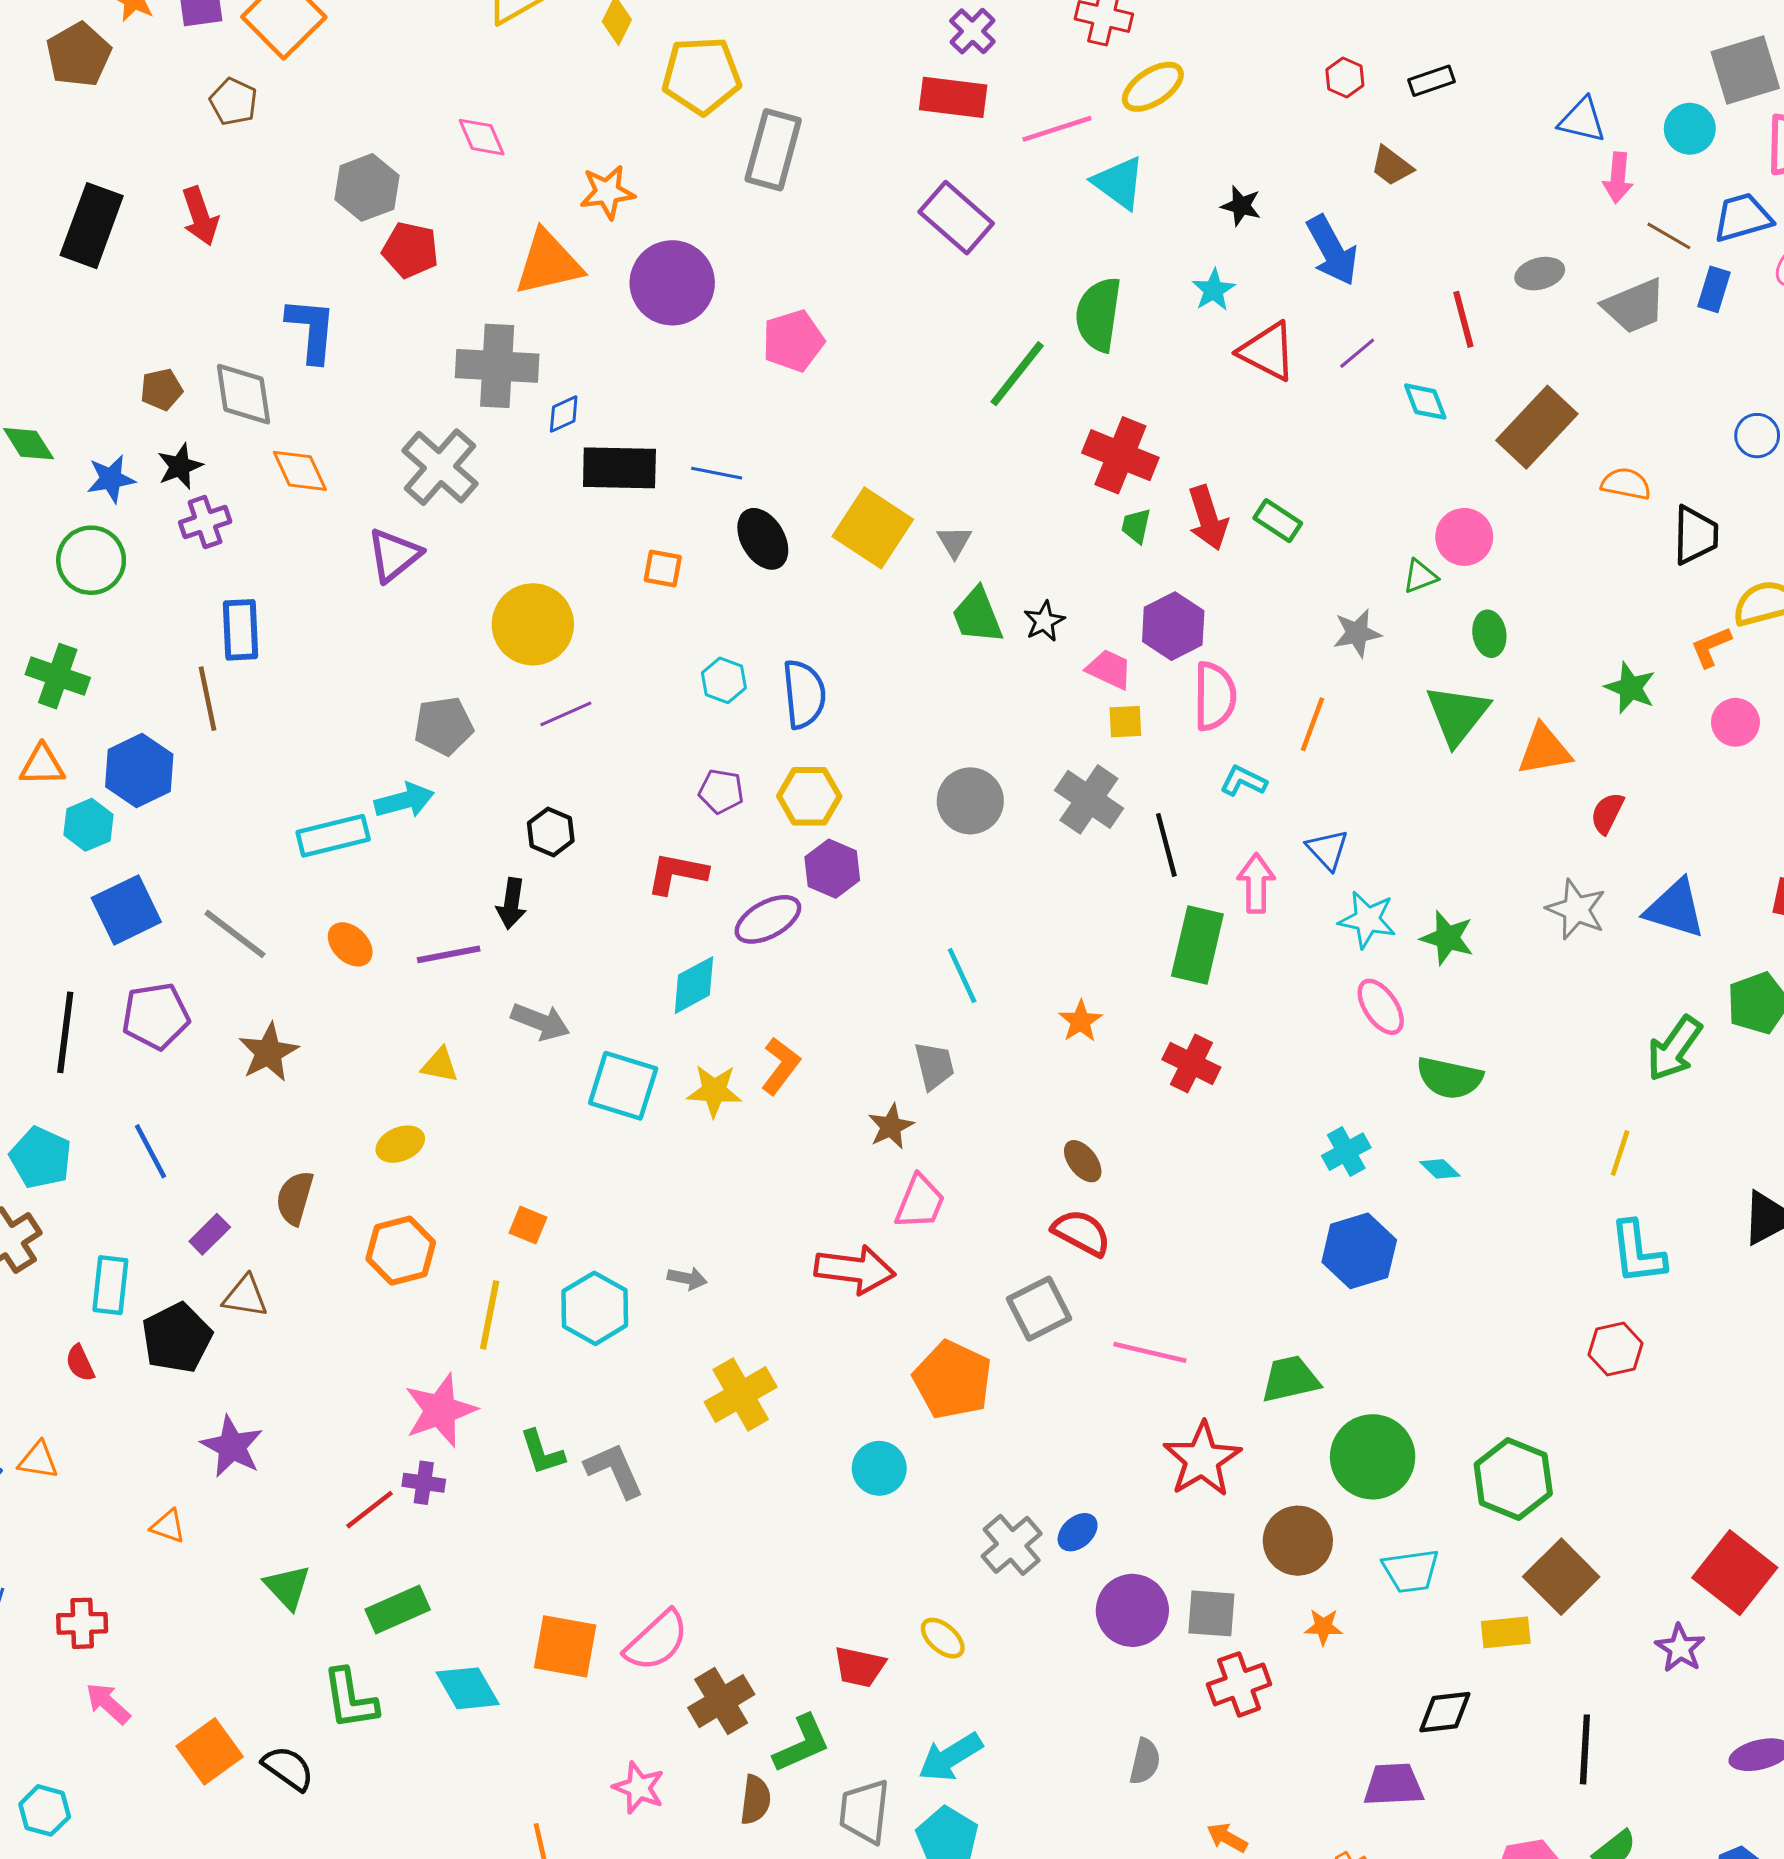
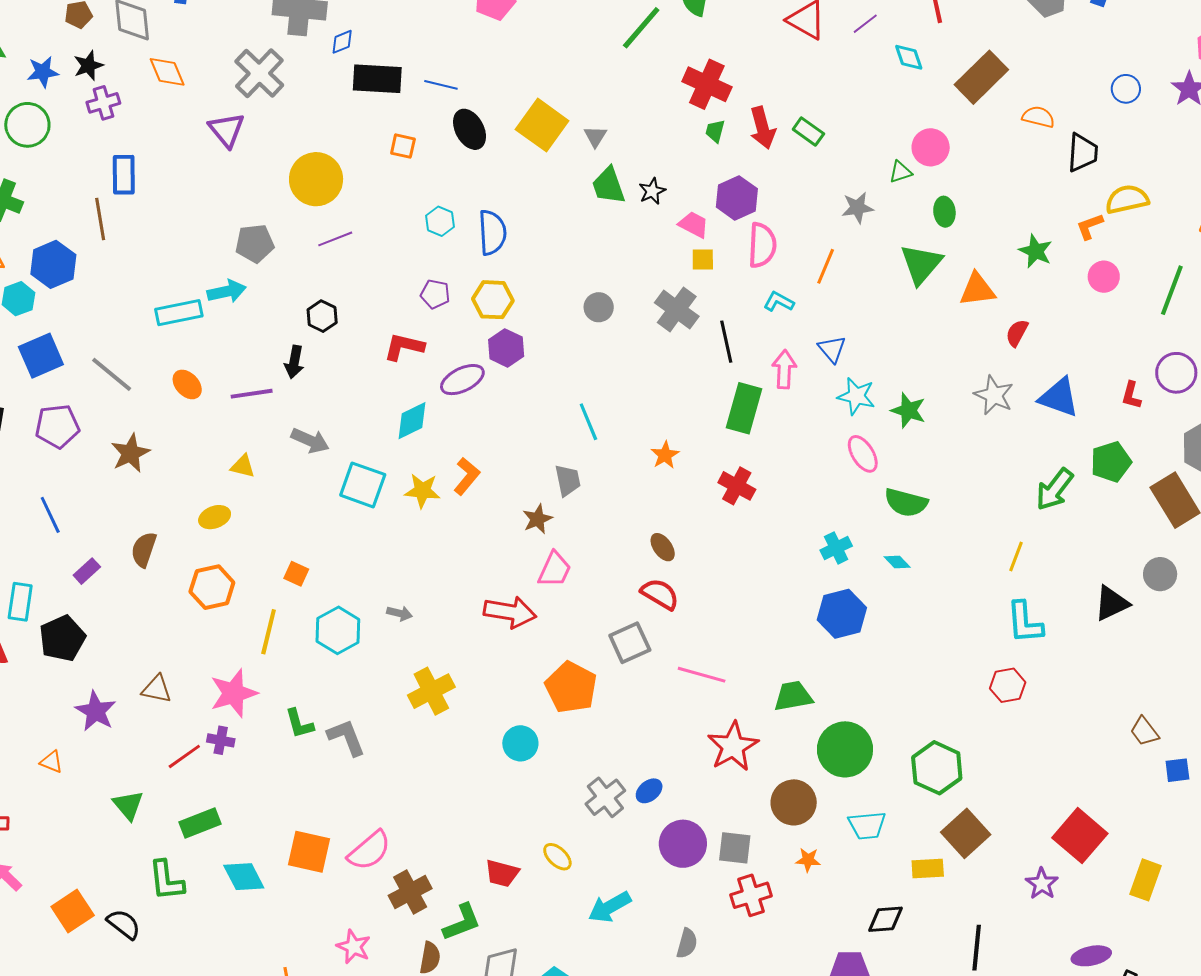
purple triangle: (394, 555) -> (227, 130), turned -33
gray circle: (970, 801) -> (599, 307), size x0.7
brown triangle: (245, 1296) -> (157, 689), moved
cyan arrow: (950, 1757) -> (610, 907), moved

